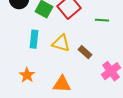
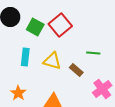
green line: (102, 20) -> (93, 53), moved

